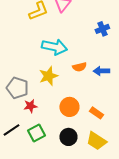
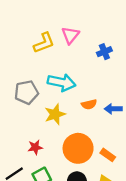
blue cross: (102, 29) -> (104, 52), moved
gray pentagon: (17, 88) -> (26, 92), moved, turned -30
orange circle: (69, 107) -> (78, 148), size x1.4

